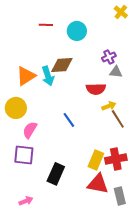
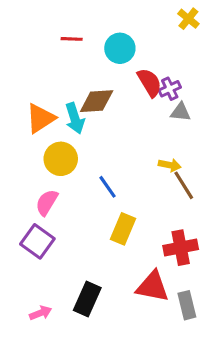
red semicircle: (96, 89) -> (149, 83), moved, turned -120
yellow arrow: (109, 106) -> (170, 165), turned 32
yellow circle: (16, 108) -> (61, 159), moved
purple square: (24, 155) -> (37, 241), turned 30
yellow rectangle: (96, 160) -> (123, 229), moved
black rectangle: (56, 174) -> (87, 299), moved

